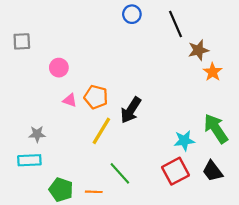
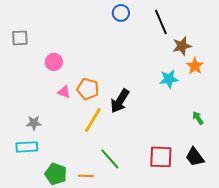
green arrow: (216, 129) -> (198, 118), size x0.5
cyan star: (184, 141) -> (169, 79), moved
red square: (176, 171) -> (161, 157), turned 30

